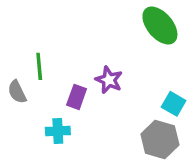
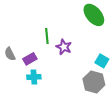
green line: (39, 66) -> (47, 36), moved
purple rectangle: (77, 97) -> (30, 59), moved, turned 40

